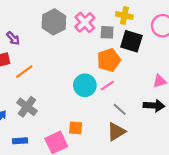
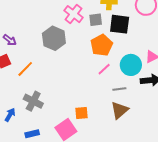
gray hexagon: (54, 22) -> (54, 38), moved
cyan circle: (85, 85) -> (131, 65), moved
gray line: (120, 109) -> (119, 89), turned -40

